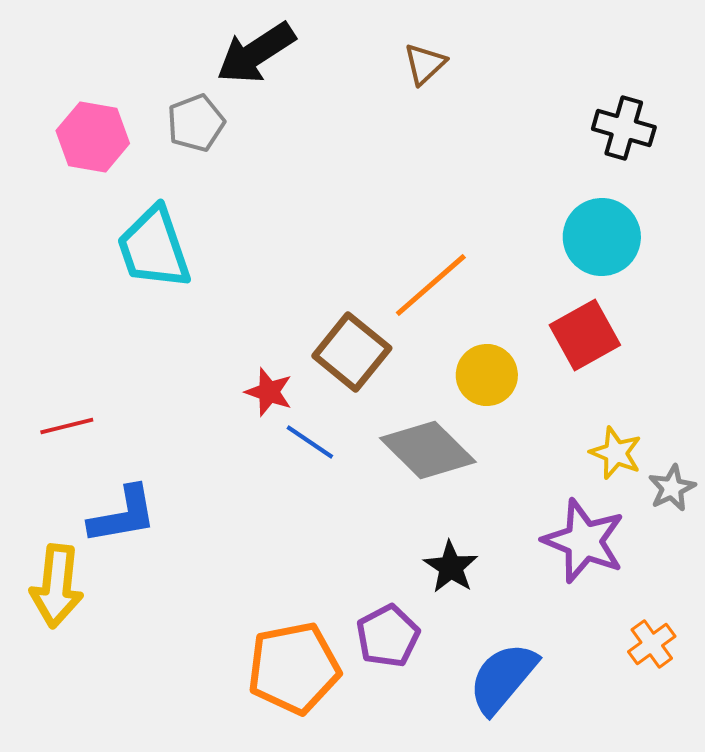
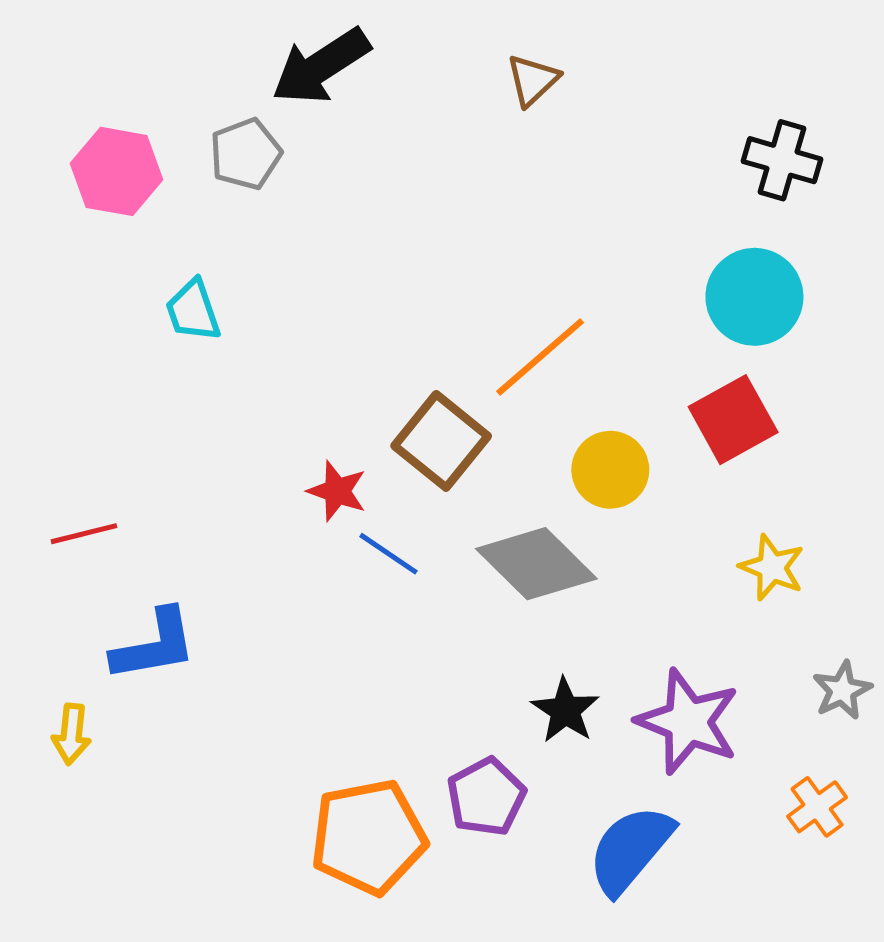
cyan trapezoid: (154, 248) -> (193, 311), size x0.6
gray star: (672, 488) -> (842, 690), moved
purple star: (584, 541) -> (688, 722), moved
yellow arrow: (57, 586) -> (71, 734), size x0.6

